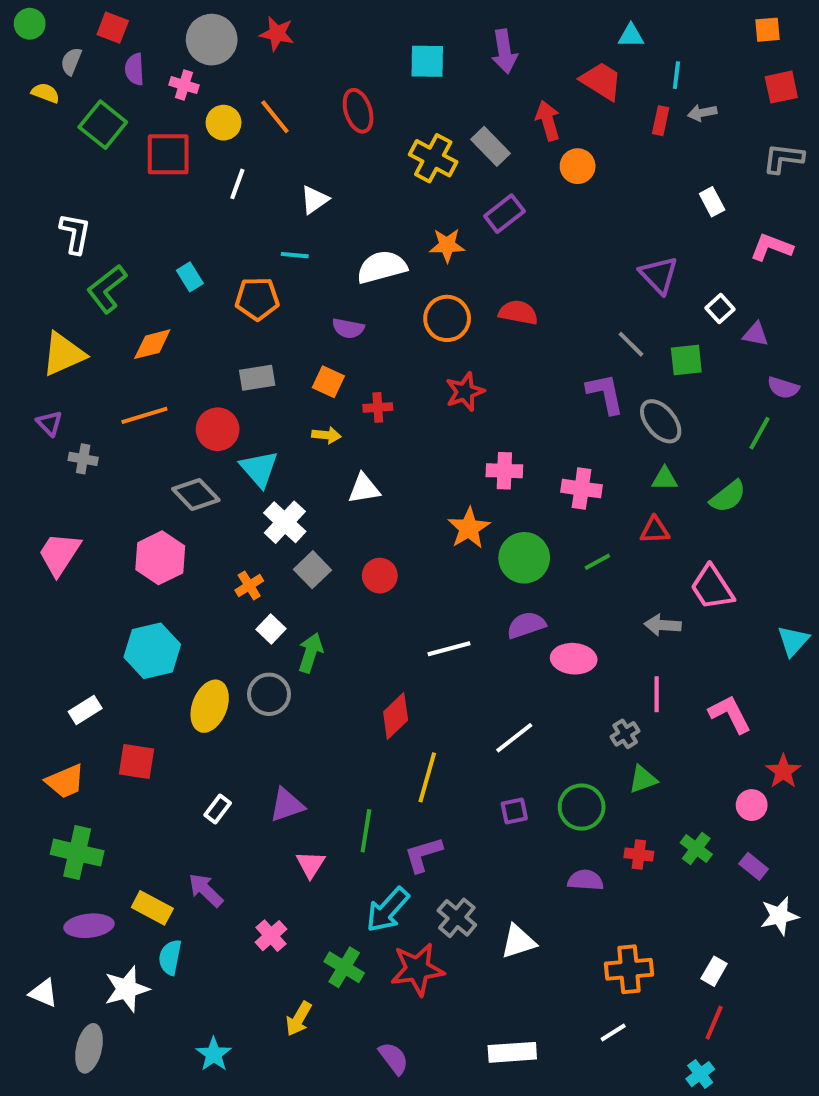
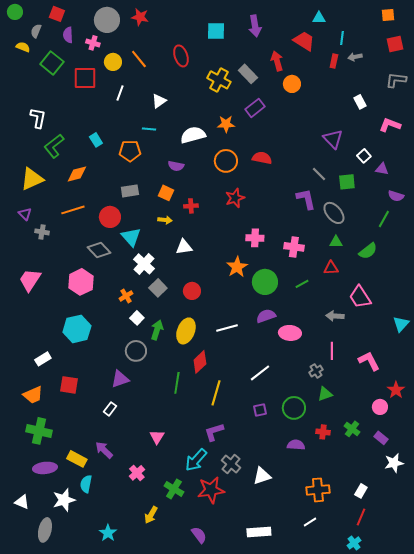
yellow ellipse: (210, 706) -> (186, 331), moved
purple triangle: (287, 805) -> (120, 379), moved
green line: (366, 831) -> (177, 383), moved

